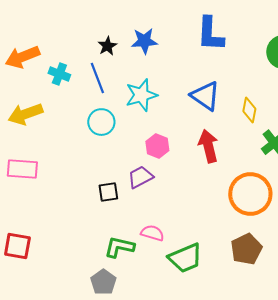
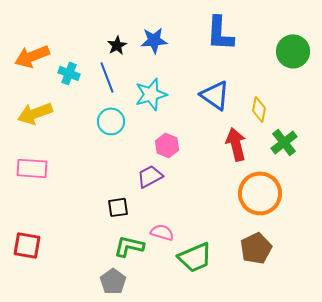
red arrow: (208, 146) -> (236, 144), moved
black square: (108, 192) -> (118, 207), moved

